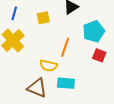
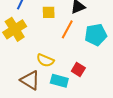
orange line: (65, 47) -> (67, 29), moved
red square: (99, 55) -> (78, 70), moved

